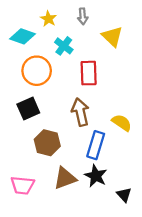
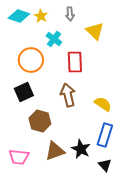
cyan diamond: (22, 36) -> (19, 16), moved
blue rectangle: (96, 145) -> (105, 135), moved

